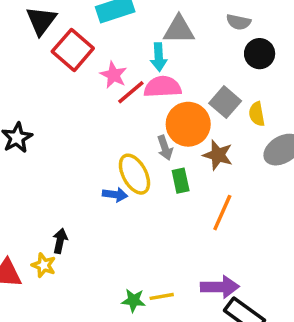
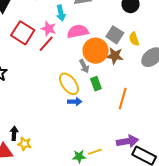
red square: (73, 50) -> (23, 33), moved
cyan arrow: (159, 57) -> (61, 13), moved
red line: (131, 92) -> (46, 44), moved
brown star: (218, 155) -> (115, 56), moved
blue arrow: (115, 195) -> (75, 102), moved
black arrow: (60, 241) -> (14, 133), moved

